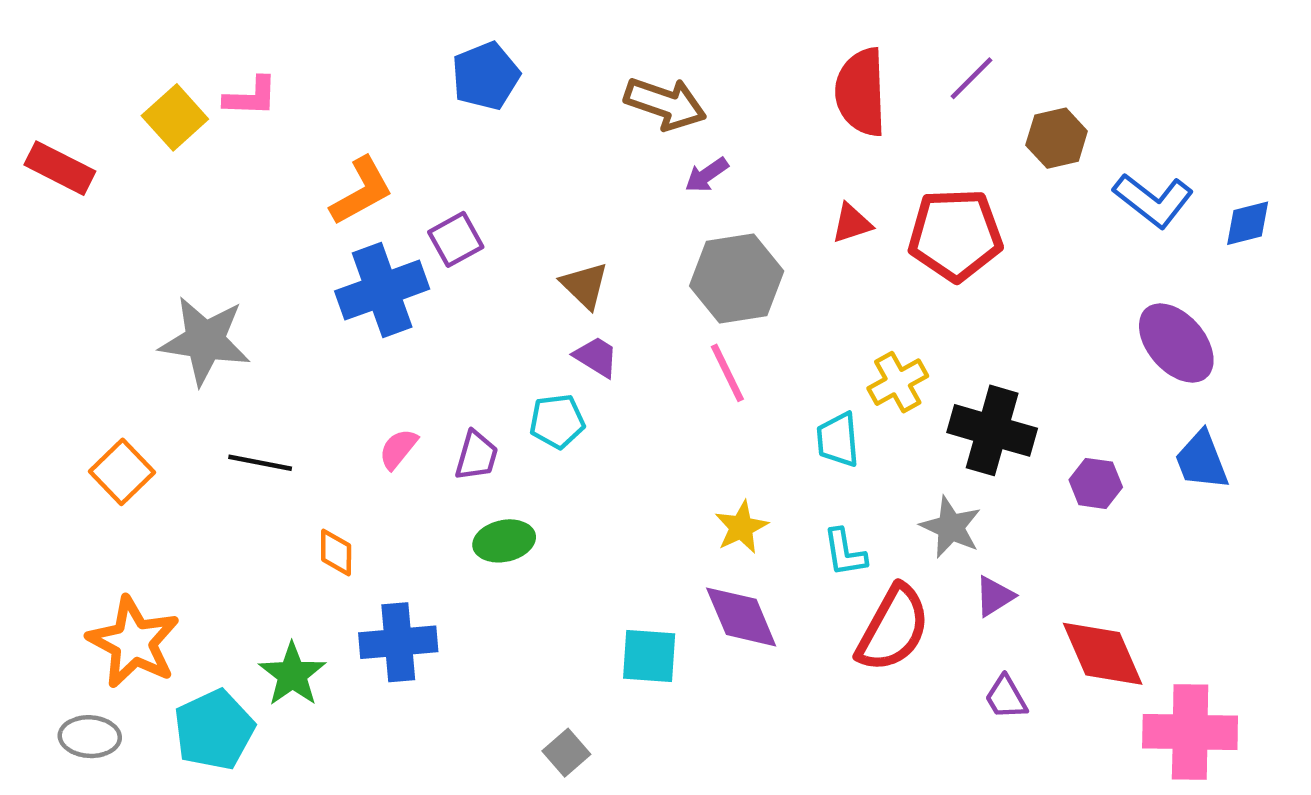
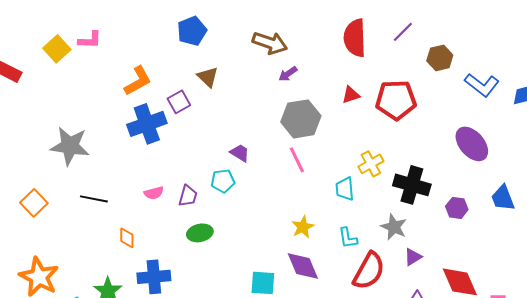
brown triangle: (585, 285) -> (208, 77), moved
purple ellipse: (1176, 343) -> (472, 144), moved
pink semicircle: (398, 449) -> (154, 193), turned -144

